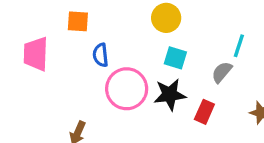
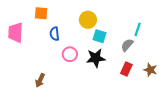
yellow circle: (166, 18) -> (88, 20), moved
pink circle: (127, 89) -> (70, 54), size x0.6
red rectangle: (204, 112) -> (126, 69), moved

